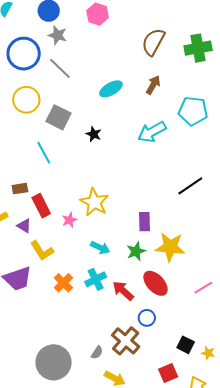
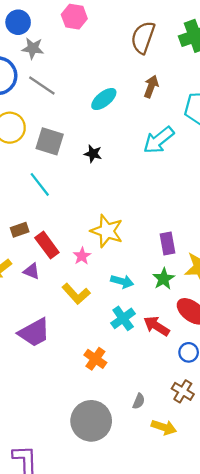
yellow L-shape: (42, 251) -> (76, 294), moved
orange cross: (63, 283) -> (95, 359), moved
brown cross: (126, 341) -> (183, 391), moved, size x0.7

